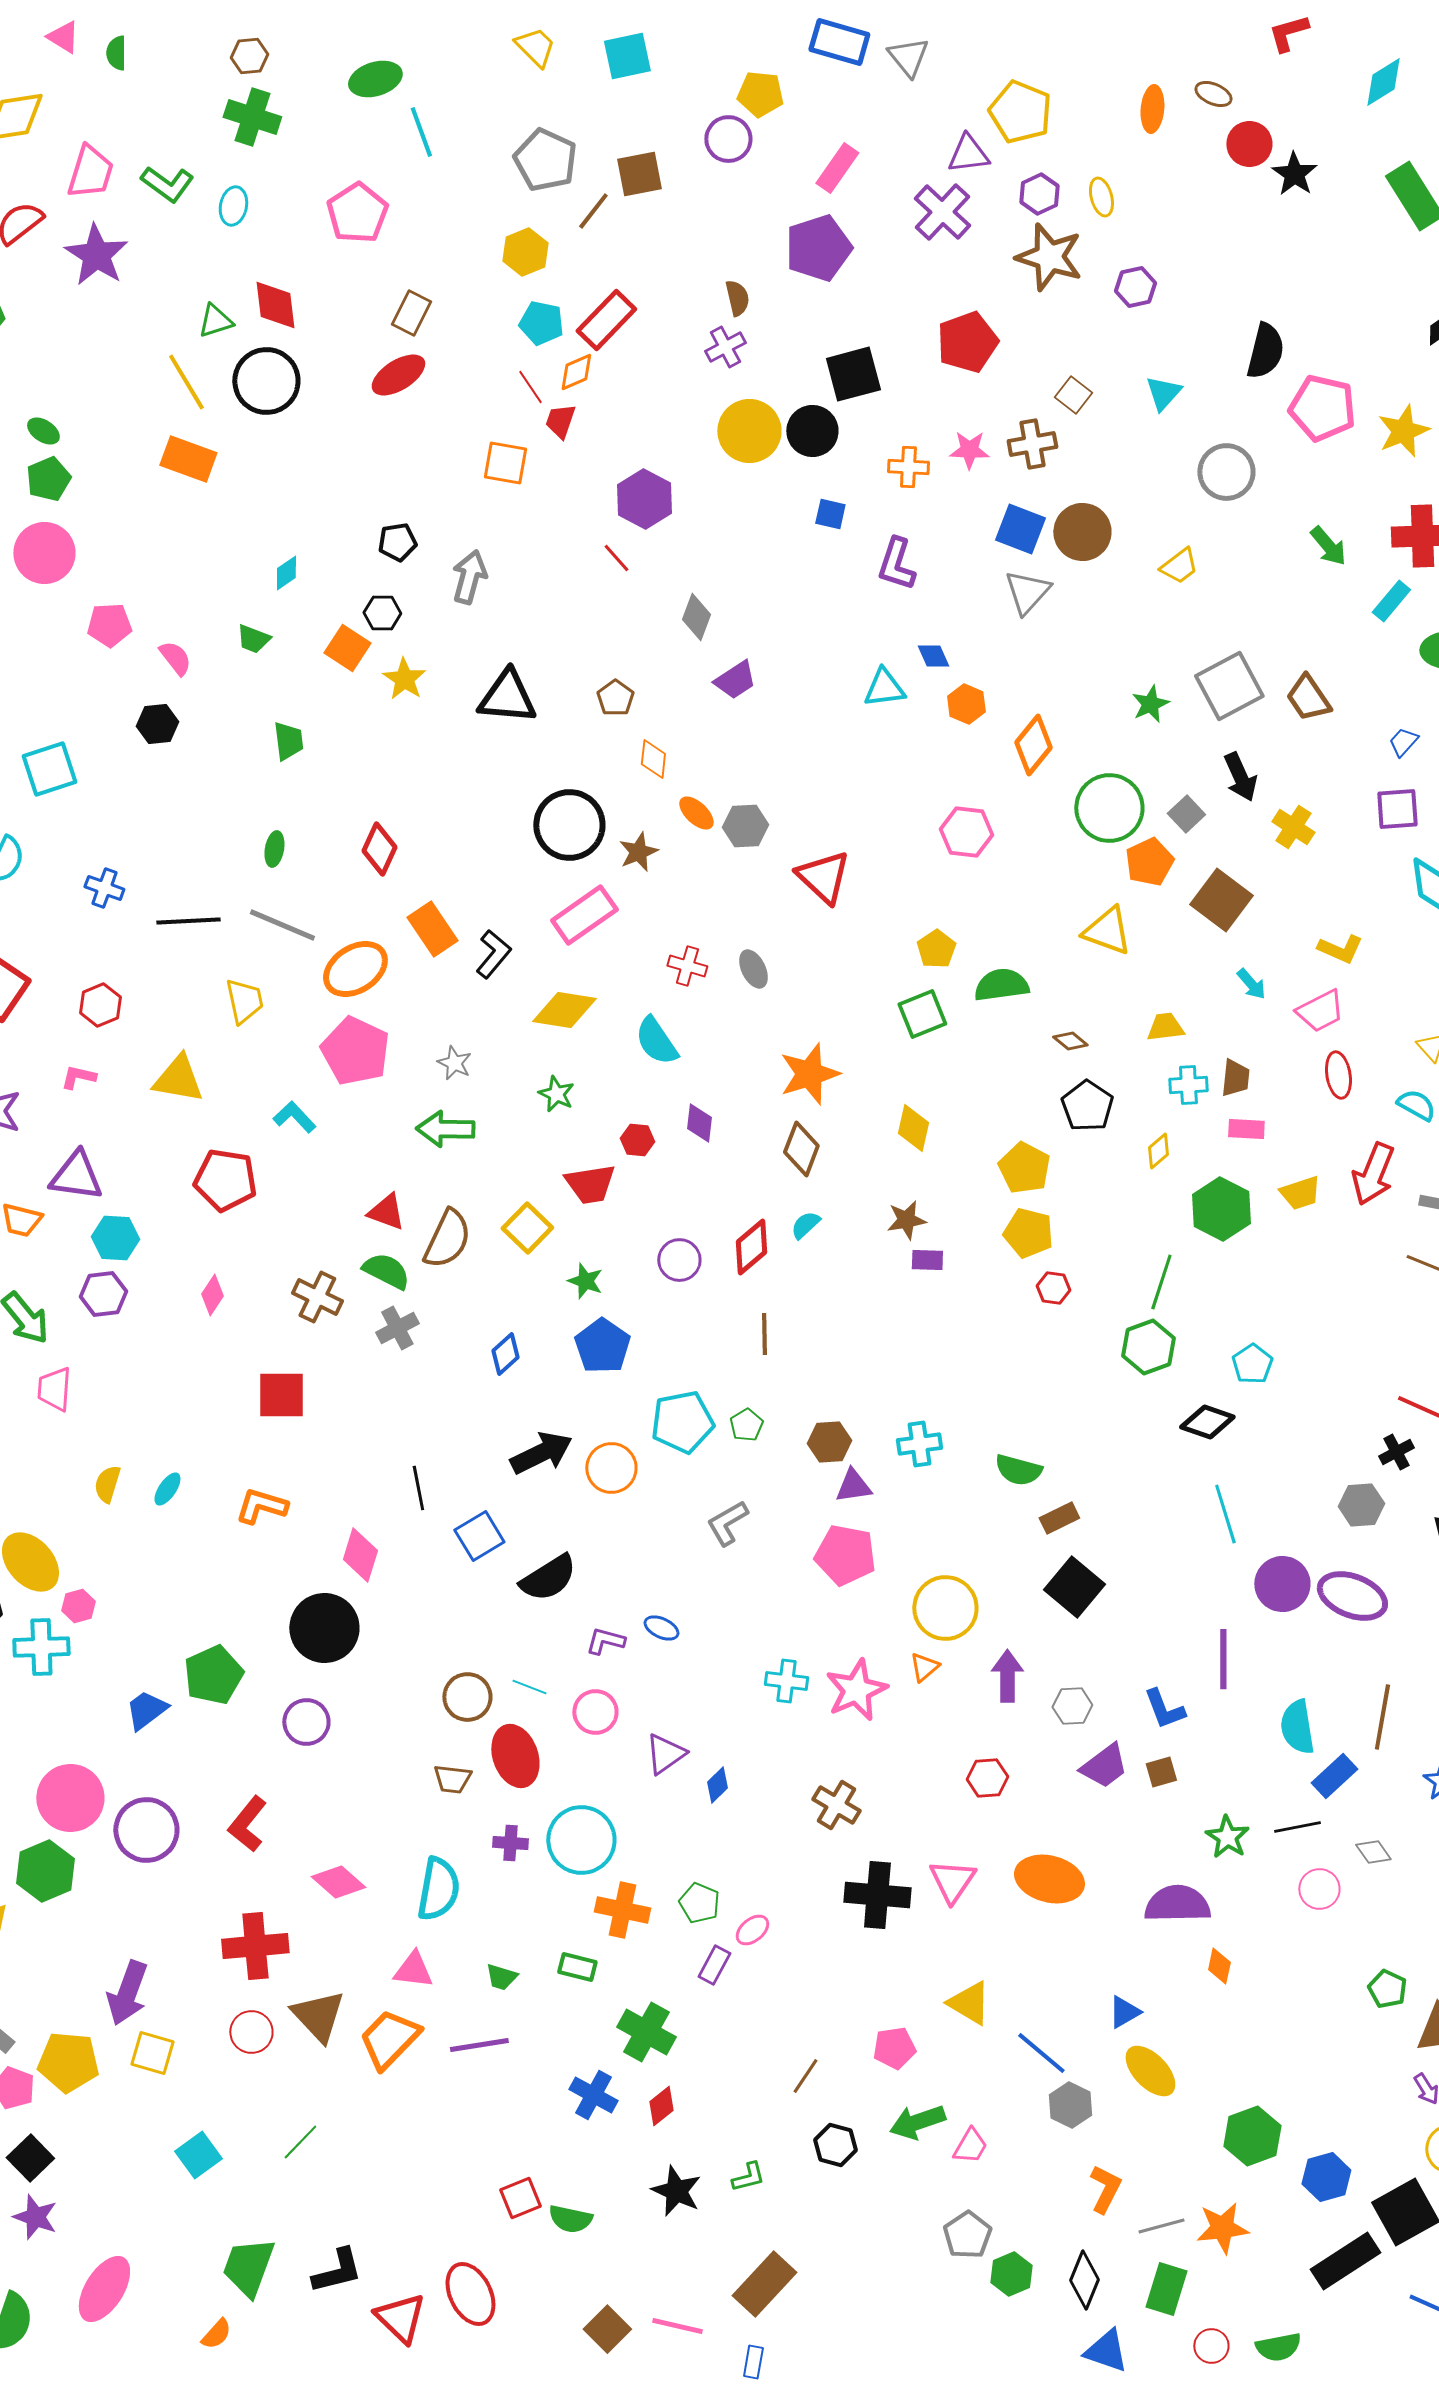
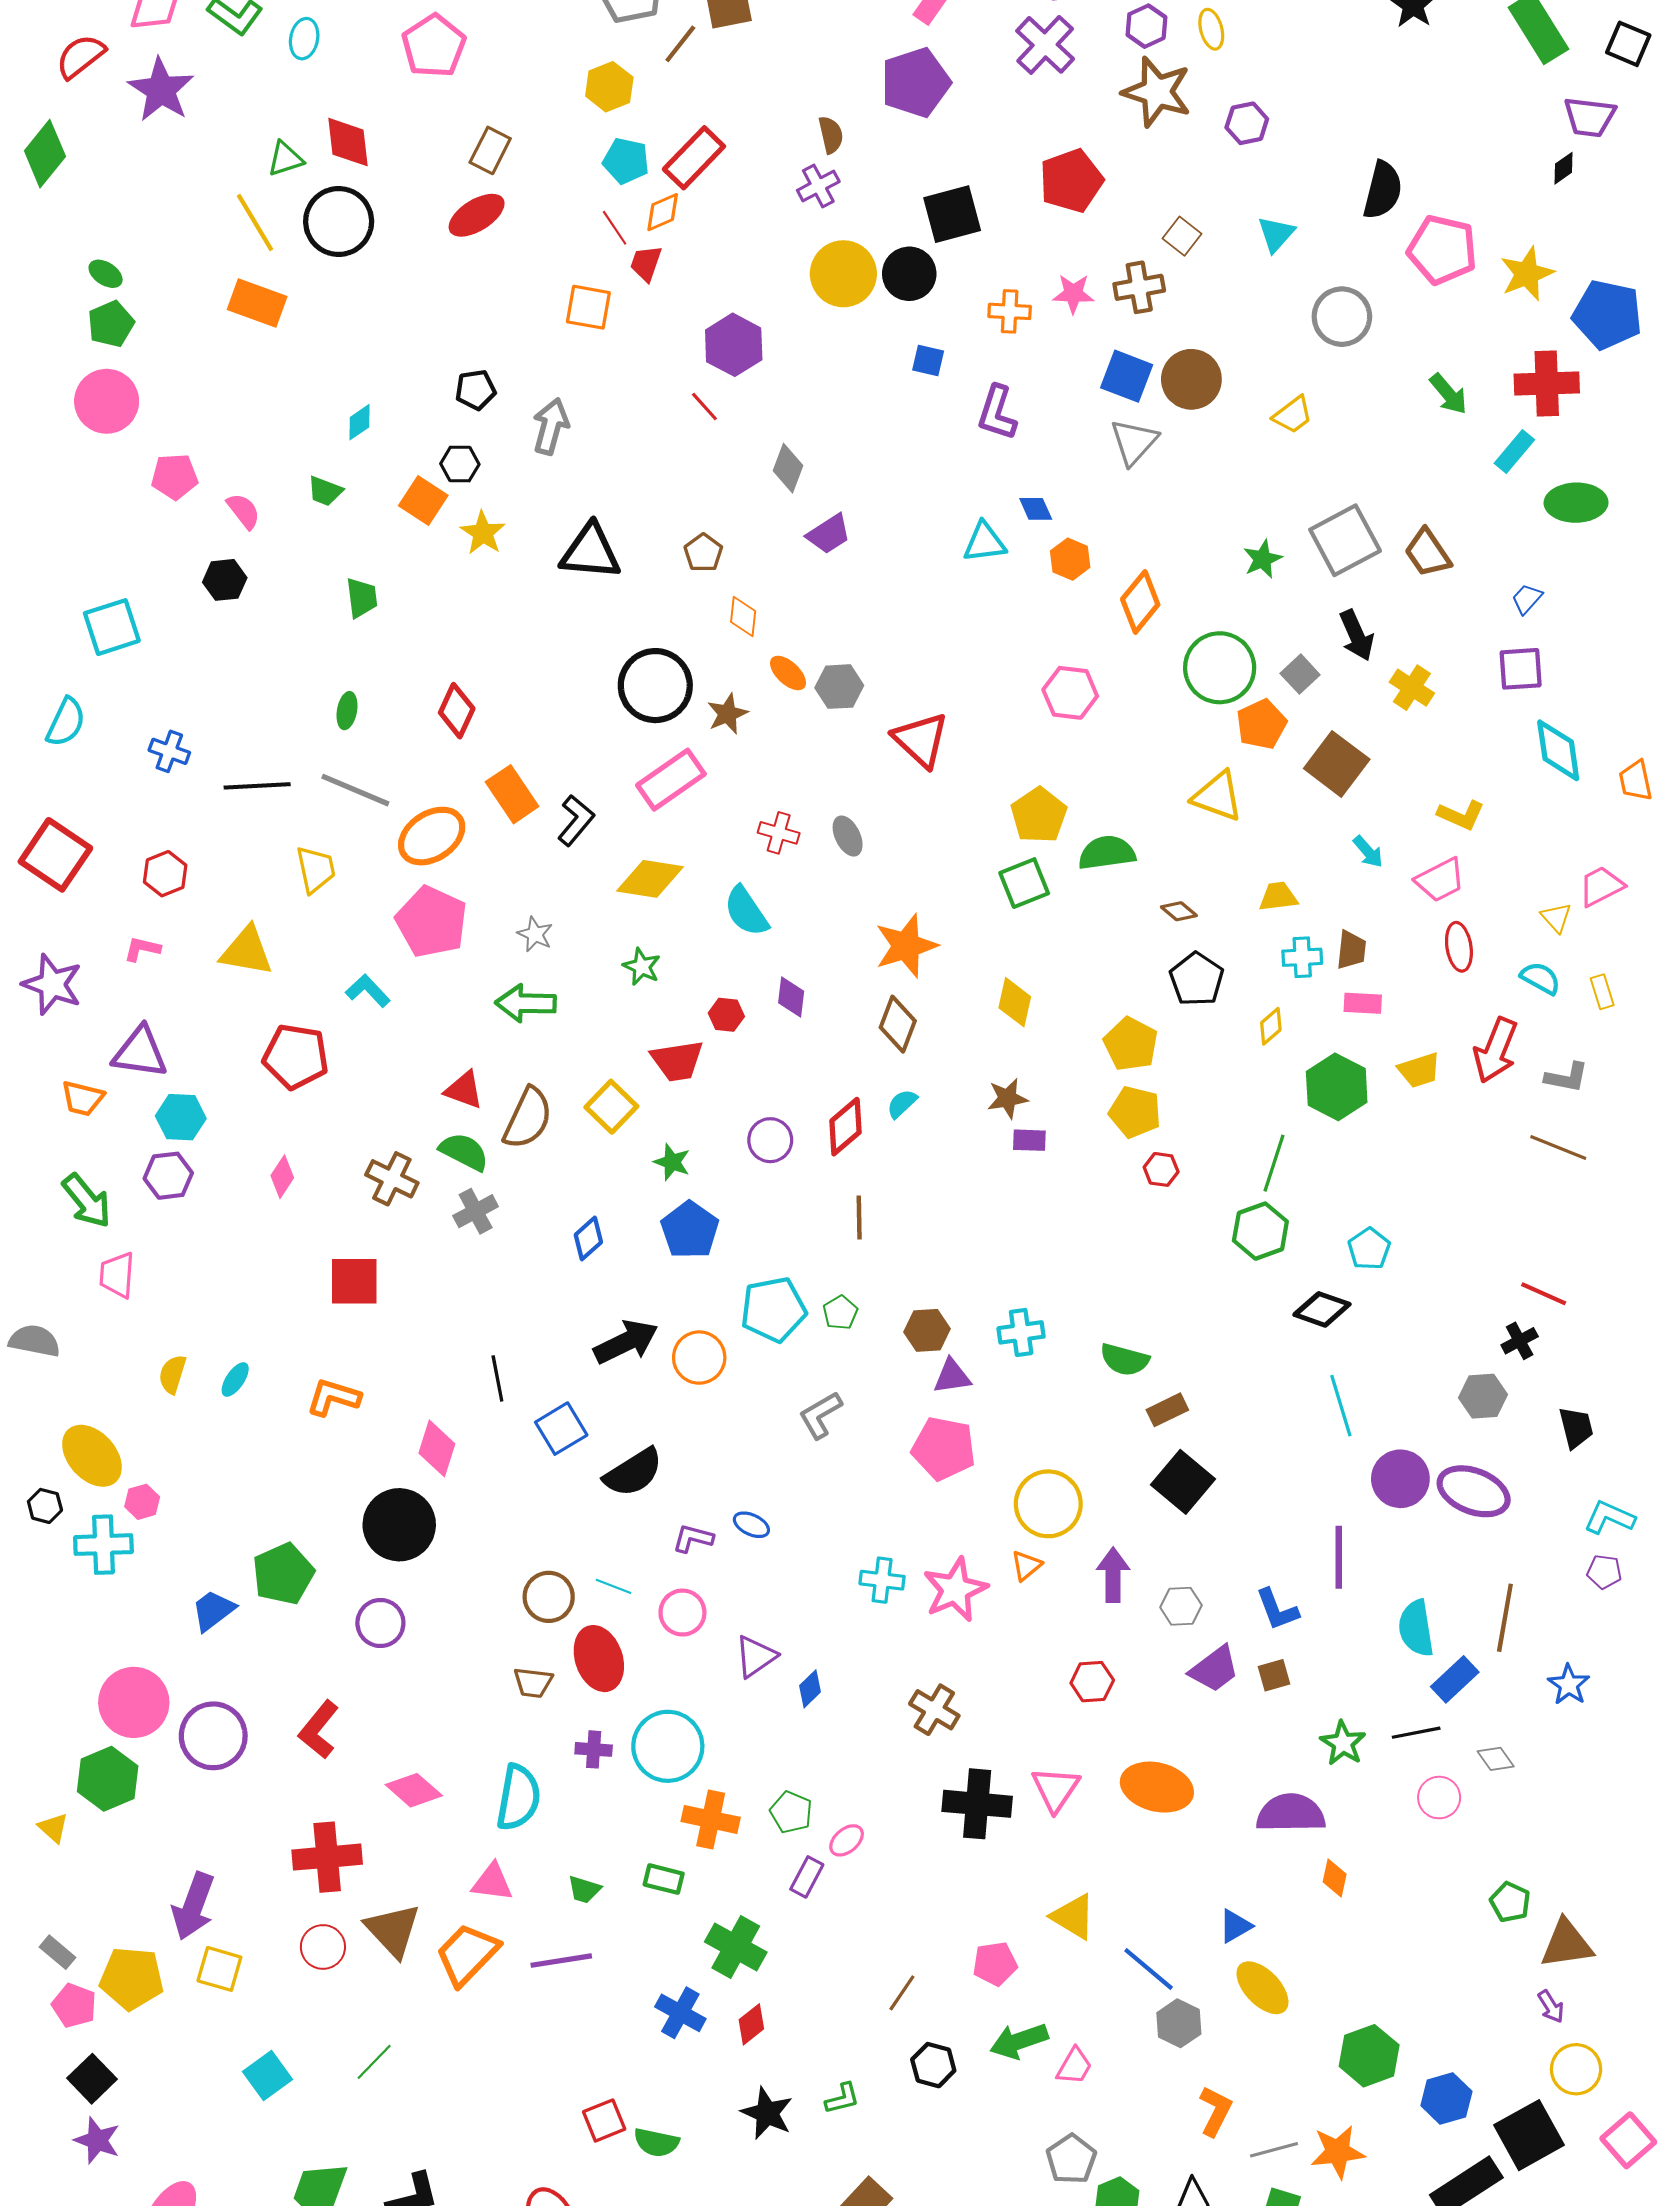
yellow pentagon: (936, 949) -> (1039, 815), size x1.4

